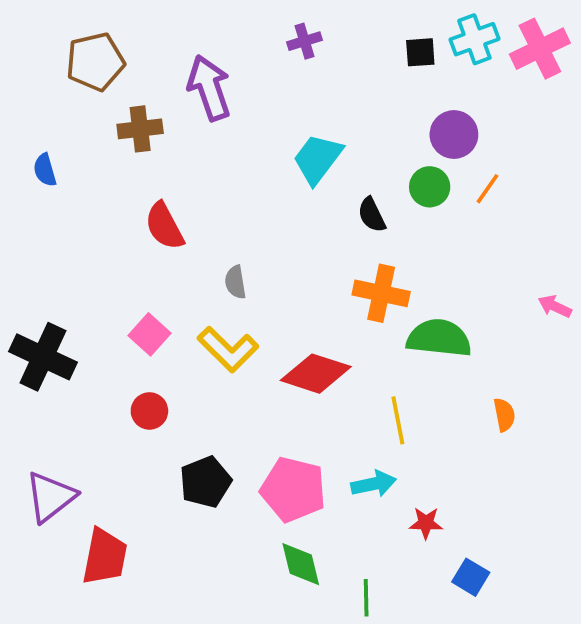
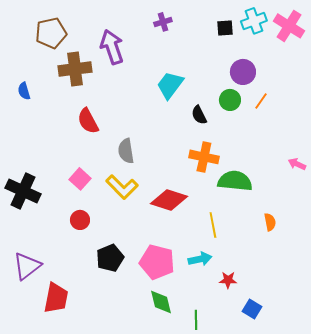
pink cross: (540, 49) -> (289, 26), turned -32
brown cross: (140, 129) -> (75, 69), size x1.4
gray semicircle: (235, 282) -> (126, 151), size x1.4

